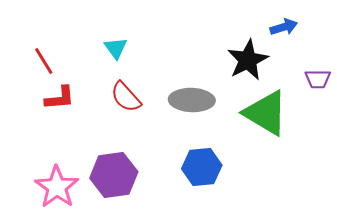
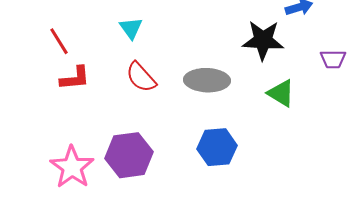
black star: (248, 60) -> (263, 40), turned 30
green triangle: (266, 113) -> (281, 93), size x0.6

